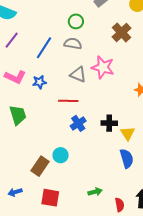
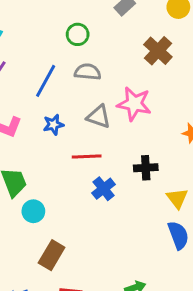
green circle: (76, 21) -> (78, 34), moved
blue star: (39, 82) -> (53, 125), moved
black cross: (109, 123) -> (146, 168), moved
cyan circle: (61, 155) -> (33, 211), moved

